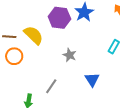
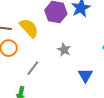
gray line: (51, 86) -> (33, 68), moved

